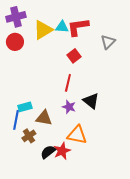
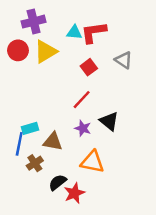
purple cross: (16, 17) -> (34, 22), moved
yellow triangle: (43, 30) -> (46, 52), moved
gray triangle: (108, 42) -> (124, 60), moved, turned -42
red line: (68, 83) -> (82, 100), turned 30
red star: (62, 151) -> (74, 193), moved

